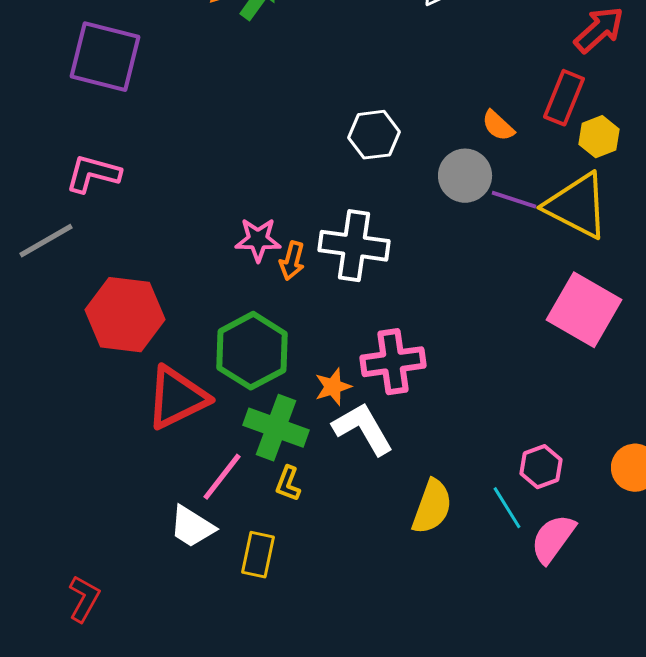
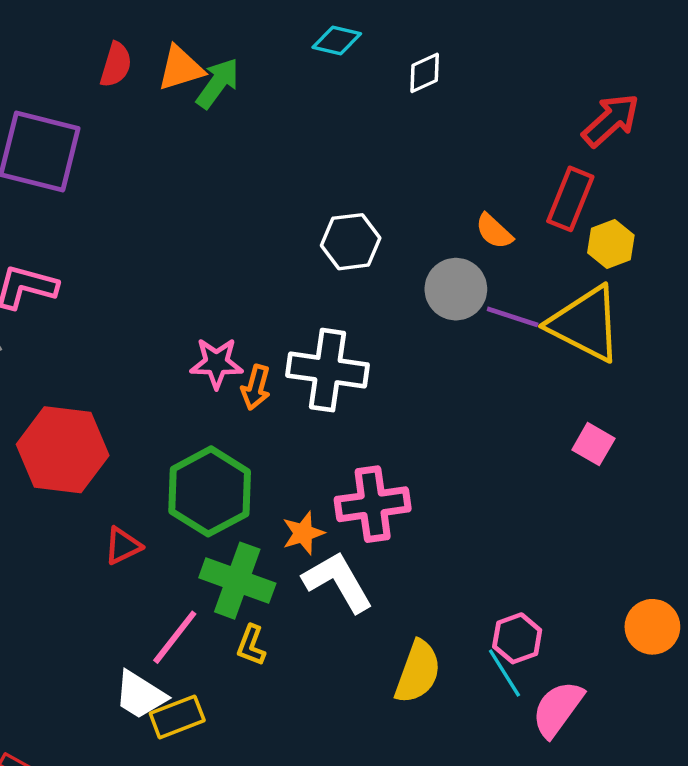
pink square: (584, 310) -> (593, 444), size x0.5
red triangle: (177, 398) -> (123, 546), size x0.5
pink hexagon: (541, 467) -> (517, 638), moved
yellow rectangle: (258, 555) -> (177, 717), moved, turned 57

